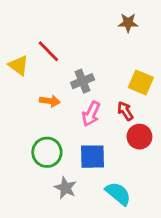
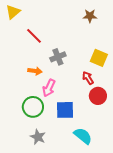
yellow triangle: (18, 65) -> (13, 12), moved, turned 42
pink arrow: (91, 114) -> (49, 88), moved
gray star: (65, 188) -> (38, 137), moved

